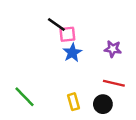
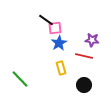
red line: (114, 83) -> (84, 56), moved
yellow rectangle: (74, 102) -> (61, 68), moved

